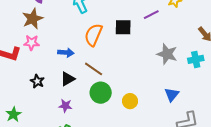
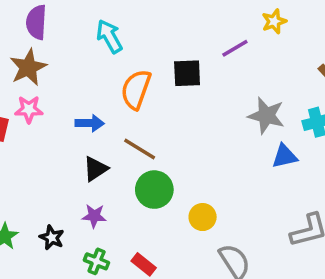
black star: (37, 81) -> (52, 238), moved
blue triangle: (172, 95) -> (285, 156), moved, turned 42
yellow circle: (130, 101) -> (203, 217), moved

